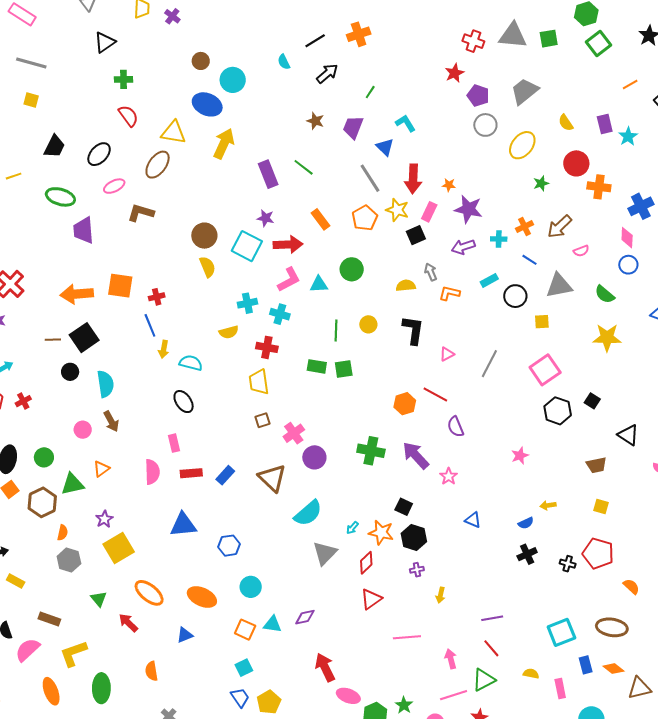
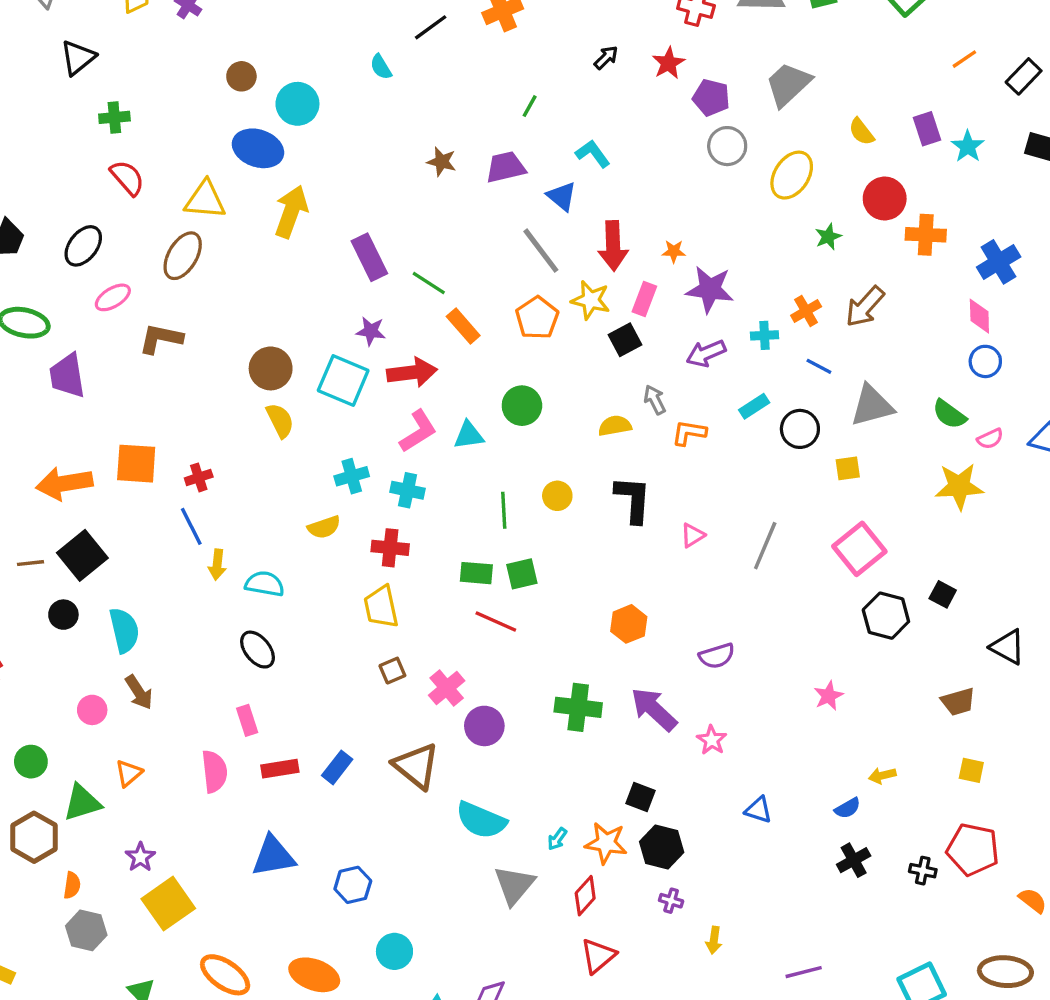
black arrow: (327, 74) -> (606, 58), moved, size x0.7
purple trapezoid: (353, 127) -> (506, 167), turned 60
green line: (304, 167) -> (429, 283), moved
pink semicircle: (581, 251) -> (990, 439), moved
red line: (435, 394) -> (496, 621), moved
purple semicircle: (455, 427) -> (717, 656), turned -80
cyan semicircle: (308, 513) -> (481, 820), turned 68
purple cross: (417, 570) -> (671, 901), turned 32

